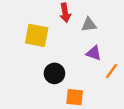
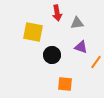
black circle: (54, 73) -> (52, 55), moved

